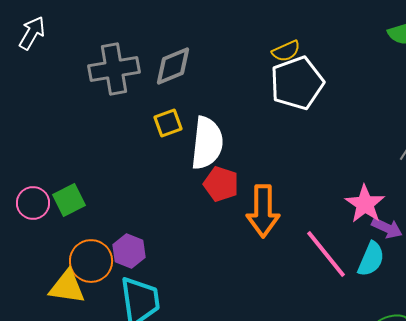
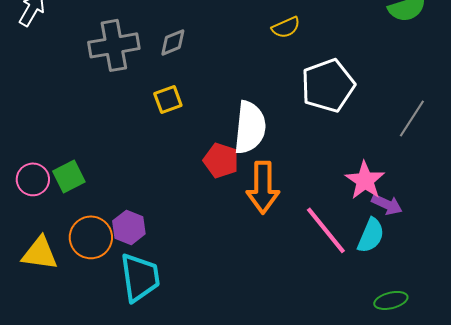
gray diamond: (173, 66) -> (173, 42), size x0.7
white pentagon: (297, 83) -> (328, 85), moved
white semicircle: (207, 143) -> (250, 127), moved
yellow triangle: (67, 287) -> (40, 253), moved

